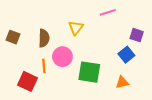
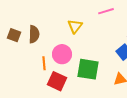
brown semicircle: (44, 38) -> (34, 34), moved
red square: (27, 81) -> (57, 81), moved

